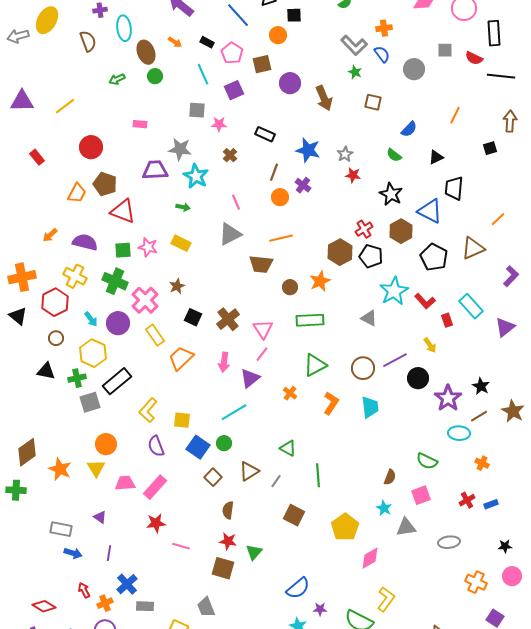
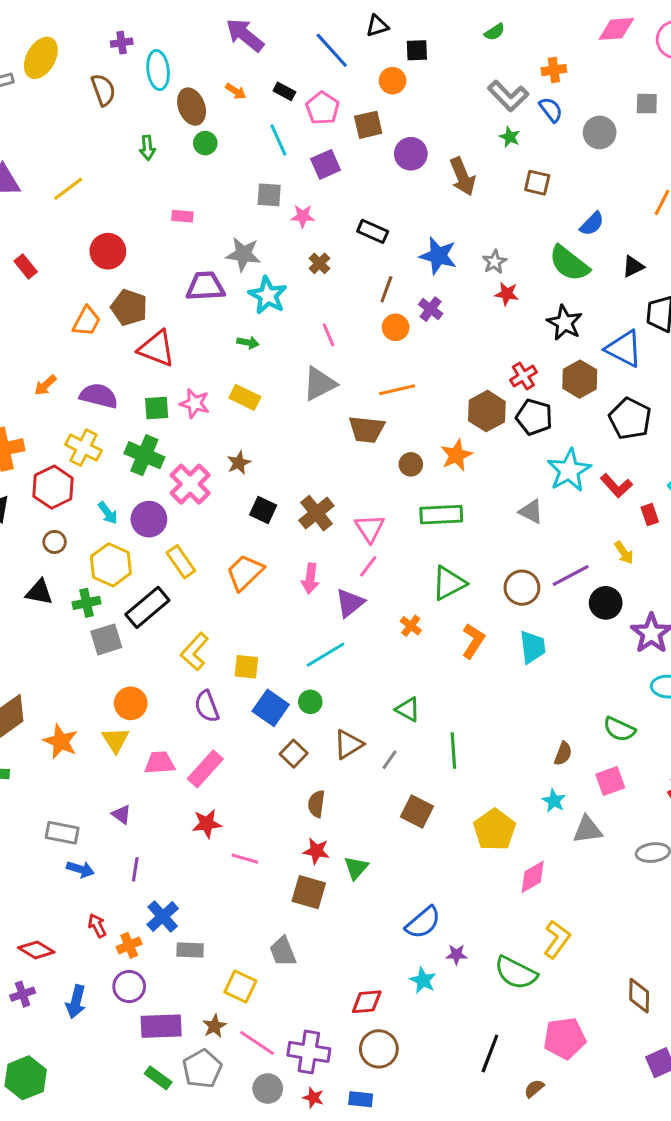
green arrow: (117, 79) -> (147, 148), turned -70
green semicircle: (394, 155) -> (569, 263), size x1.8
yellow rectangle: (155, 335) -> (181, 562), moved

